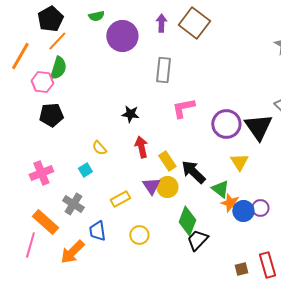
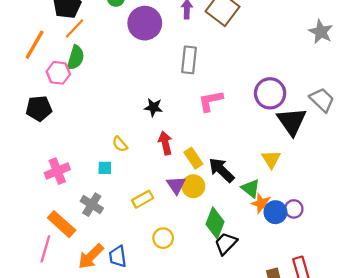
black pentagon: (51, 115) -> (39, 108), moved
purple circle: (226, 124) -> (270, 93), moved
cyan square: (85, 170) -> (105, 168), turned 32
blue trapezoid: (97, 231) -> (118, 256), moved

